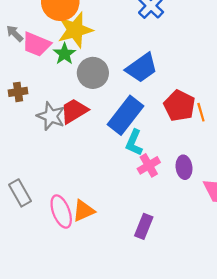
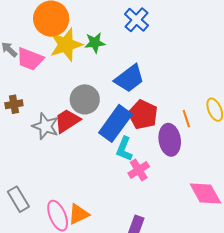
green star: (64, 54) -> (95, 43), moved, turned 30
gray circle: (93, 73) -> (85, 99), moved
red pentagon: (179, 106) -> (143, 115), moved
purple ellipse: (184, 167) -> (170, 140), moved, size x1.4

